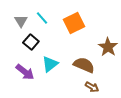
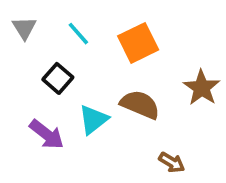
gray triangle: (21, 21) -> (24, 28), moved
brown semicircle: (84, 65) -> (140, 105), moved

